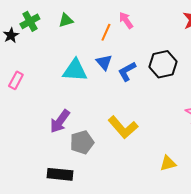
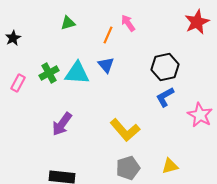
green cross: (30, 21) -> (49, 73), moved
blue L-shape: (127, 71) -> (165, 97), moved
gray pentagon: (82, 142) -> (128, 168), moved

